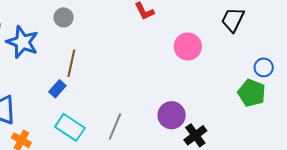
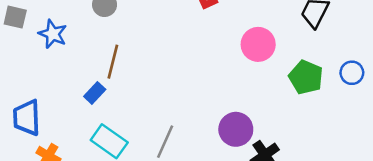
blue star: (22, 42) -> (53, 34), size x0.7
green pentagon: (252, 93) -> (306, 77), moved

